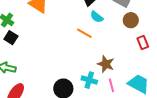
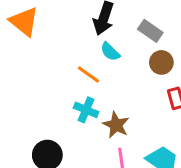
cyan cross: (89, 80) -> (86, 110), moved

